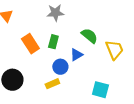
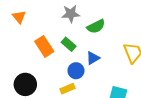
green semicircle: (89, 36) -> (96, 26), moved, turned 114
green rectangle: (53, 42) -> (69, 44), turned -64

